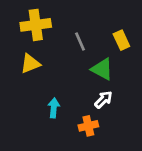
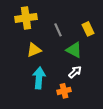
yellow triangle: (30, 64) -> (34, 50), moved
cyan arrow: (54, 108) -> (39, 78), size x1.5

